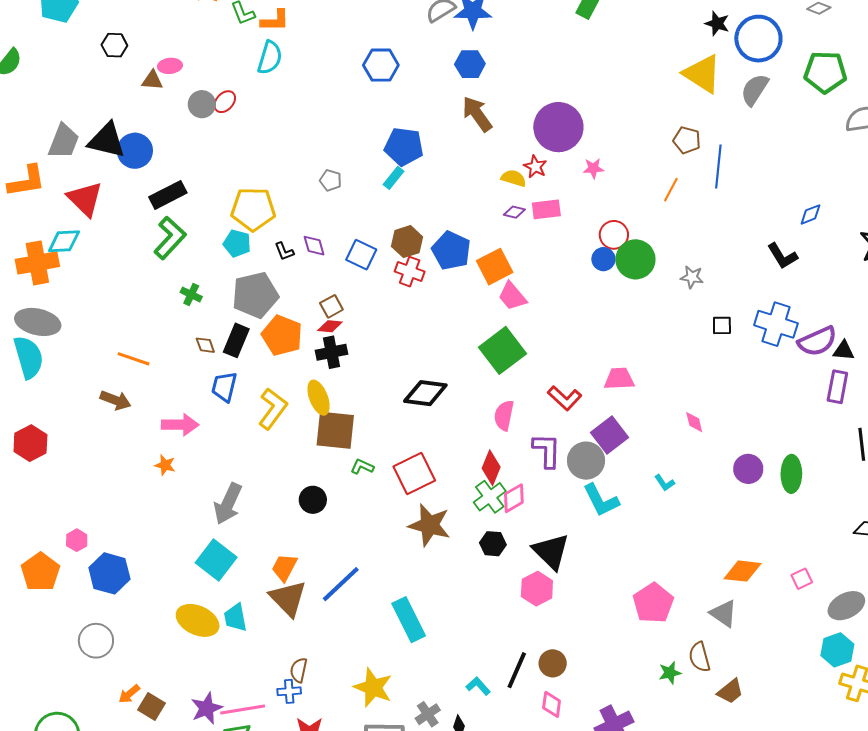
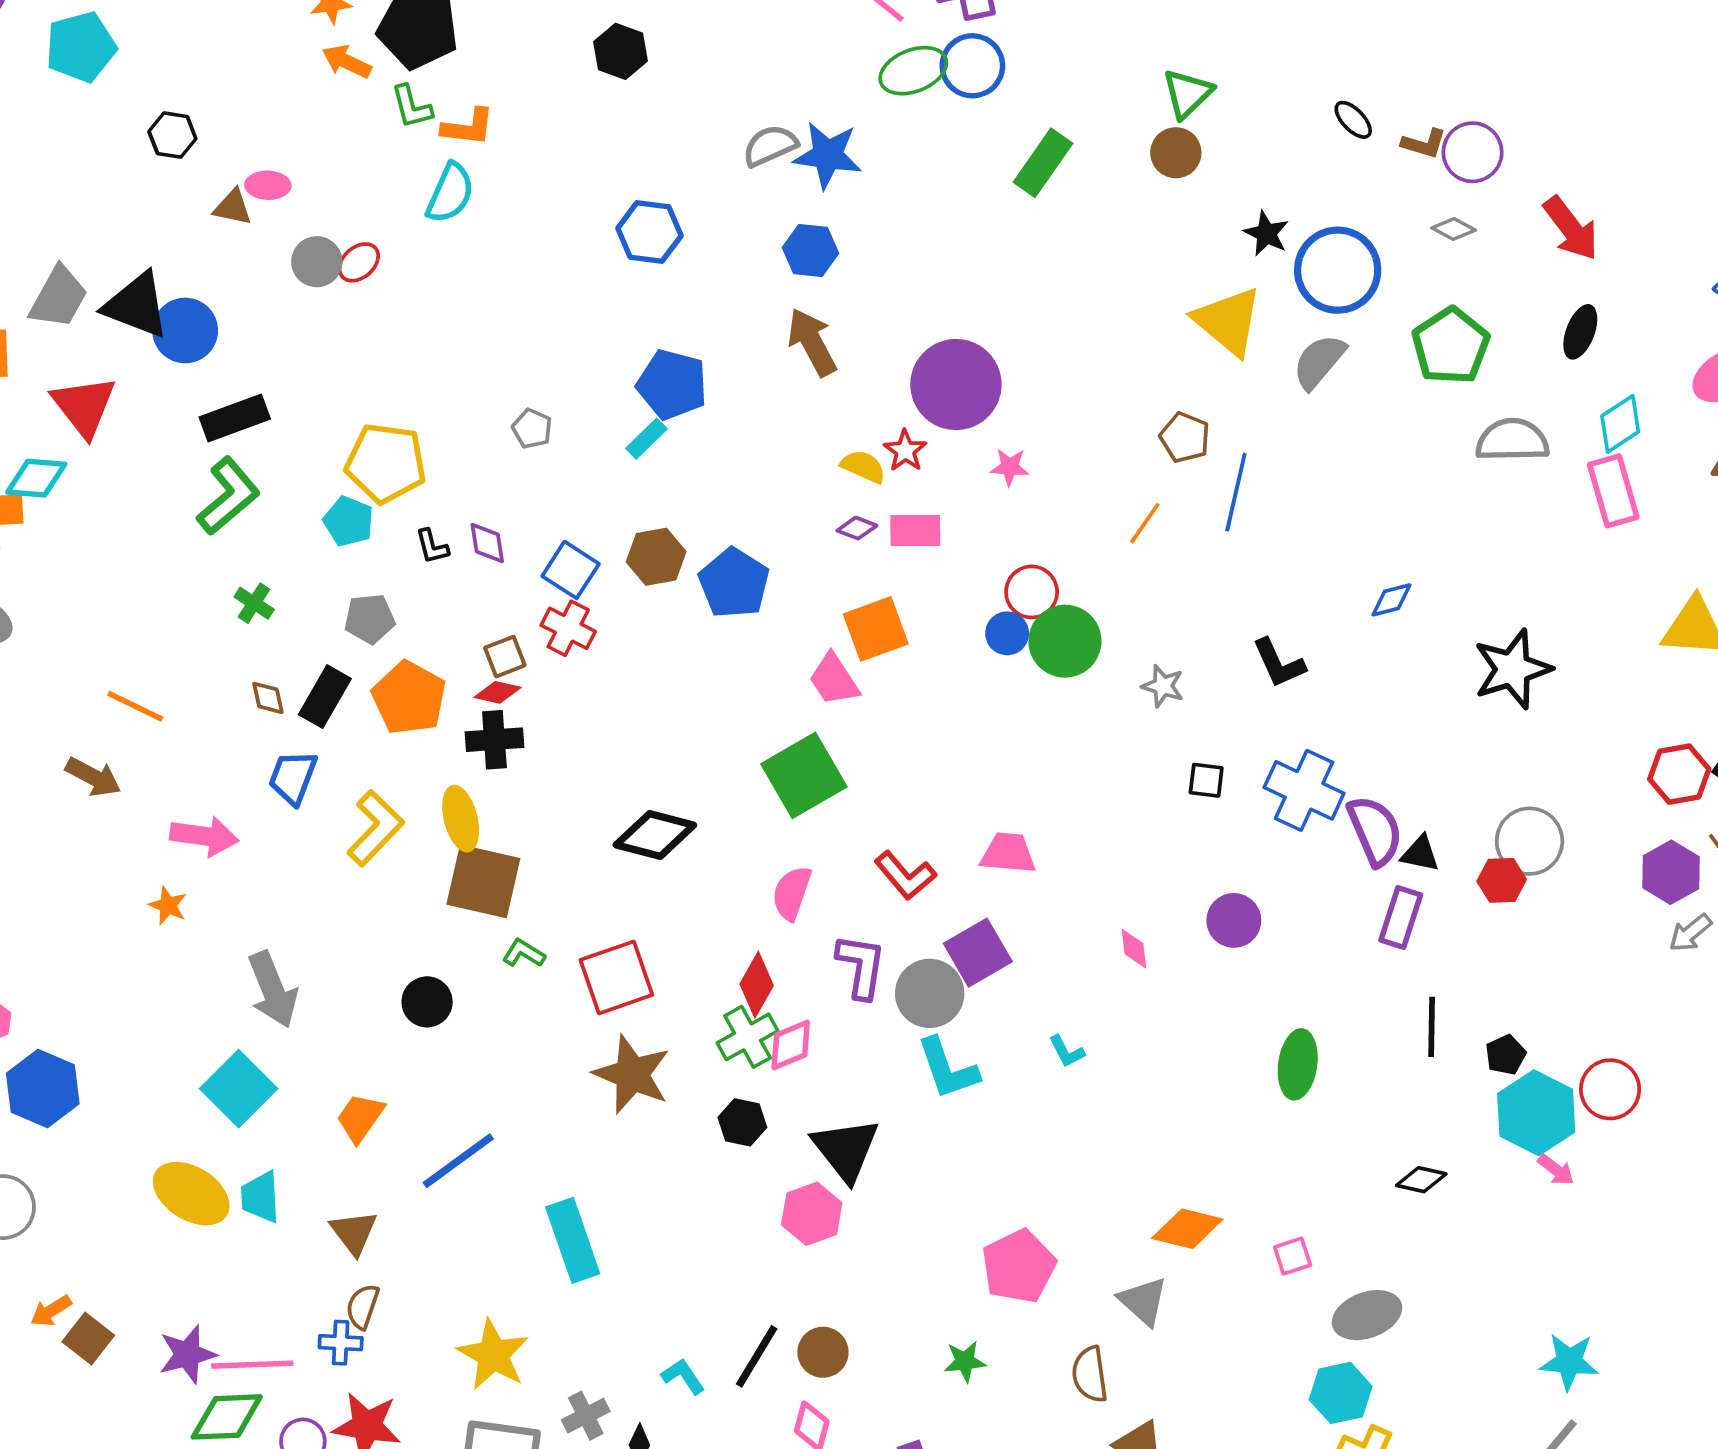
green pentagon: (825, 72) -> (1451, 346), turned 30
black L-shape: (782, 256) -> (1279, 663), moved
orange square: (495, 267) -> (876, 629), moved
red cross: (410, 272) -> (568, 628), moved
gray pentagon: (255, 295) -> (370, 619), size x0.6
purple semicircle: (817, 341) -> (1375, 831), turned -96
purple circle: (748, 469) -> (1234, 920), moved
gray arrow: (228, 504) -> (273, 990), turned -54
brown triangle: (288, 598) -> (354, 1232), moved, size x0.7
green star: (670, 673) -> (965, 1361), moved

